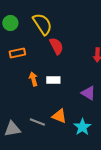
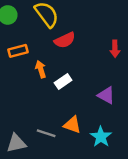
red semicircle: (56, 46) -> (65, 40), turned 96
orange arrow: (33, 79) -> (41, 69), moved
white rectangle: (53, 80) -> (63, 82), turned -32

